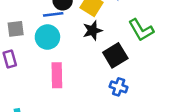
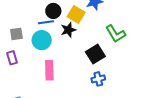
black star: (93, 31) -> (68, 30), moved
blue cross: (119, 87) -> (98, 79), turned -32

